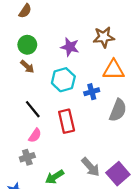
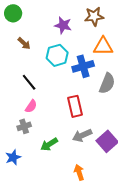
green circle: (27, 45) -> (13, 13), moved
blue cross: (92, 92) -> (83, 66), size x1.5
red rectangle: (67, 121) -> (75, 106), moved
gray arrow: (91, 167) -> (82, 135), turned 108

